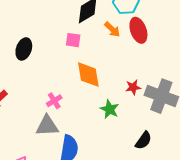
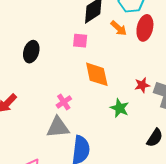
red ellipse: (138, 30) -> (145, 28), turned 35

